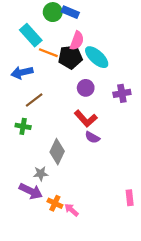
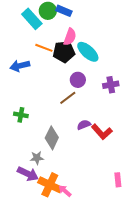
cyan rectangle: (31, 35) -> (32, 19), moved
brown line: (34, 100) -> (68, 98), moved
red L-shape: (86, 119) -> (102, 132), moved
purple semicircle: (92, 137) -> (84, 125), turned 128
orange cross: (55, 203) -> (50, 185), size x1.6

